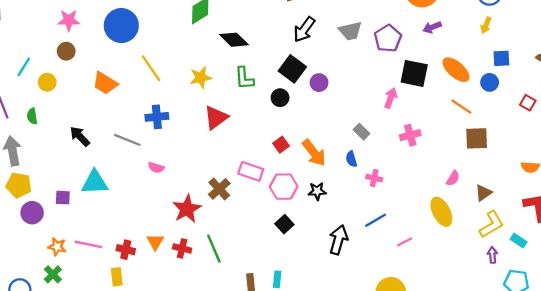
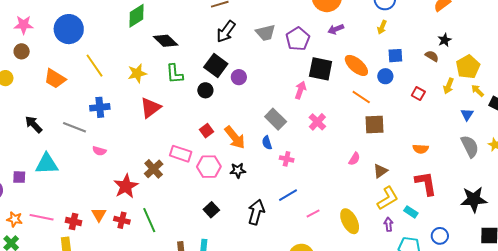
gray rectangle: (361, 132) -> (276, 119), size x1.5
pink cross: (410, 135) -> (317, 122), turned -30
yellow ellipse: (441, 212) -> (350, 221), moved
black square: (284, 224) -> (211, 210), moved

